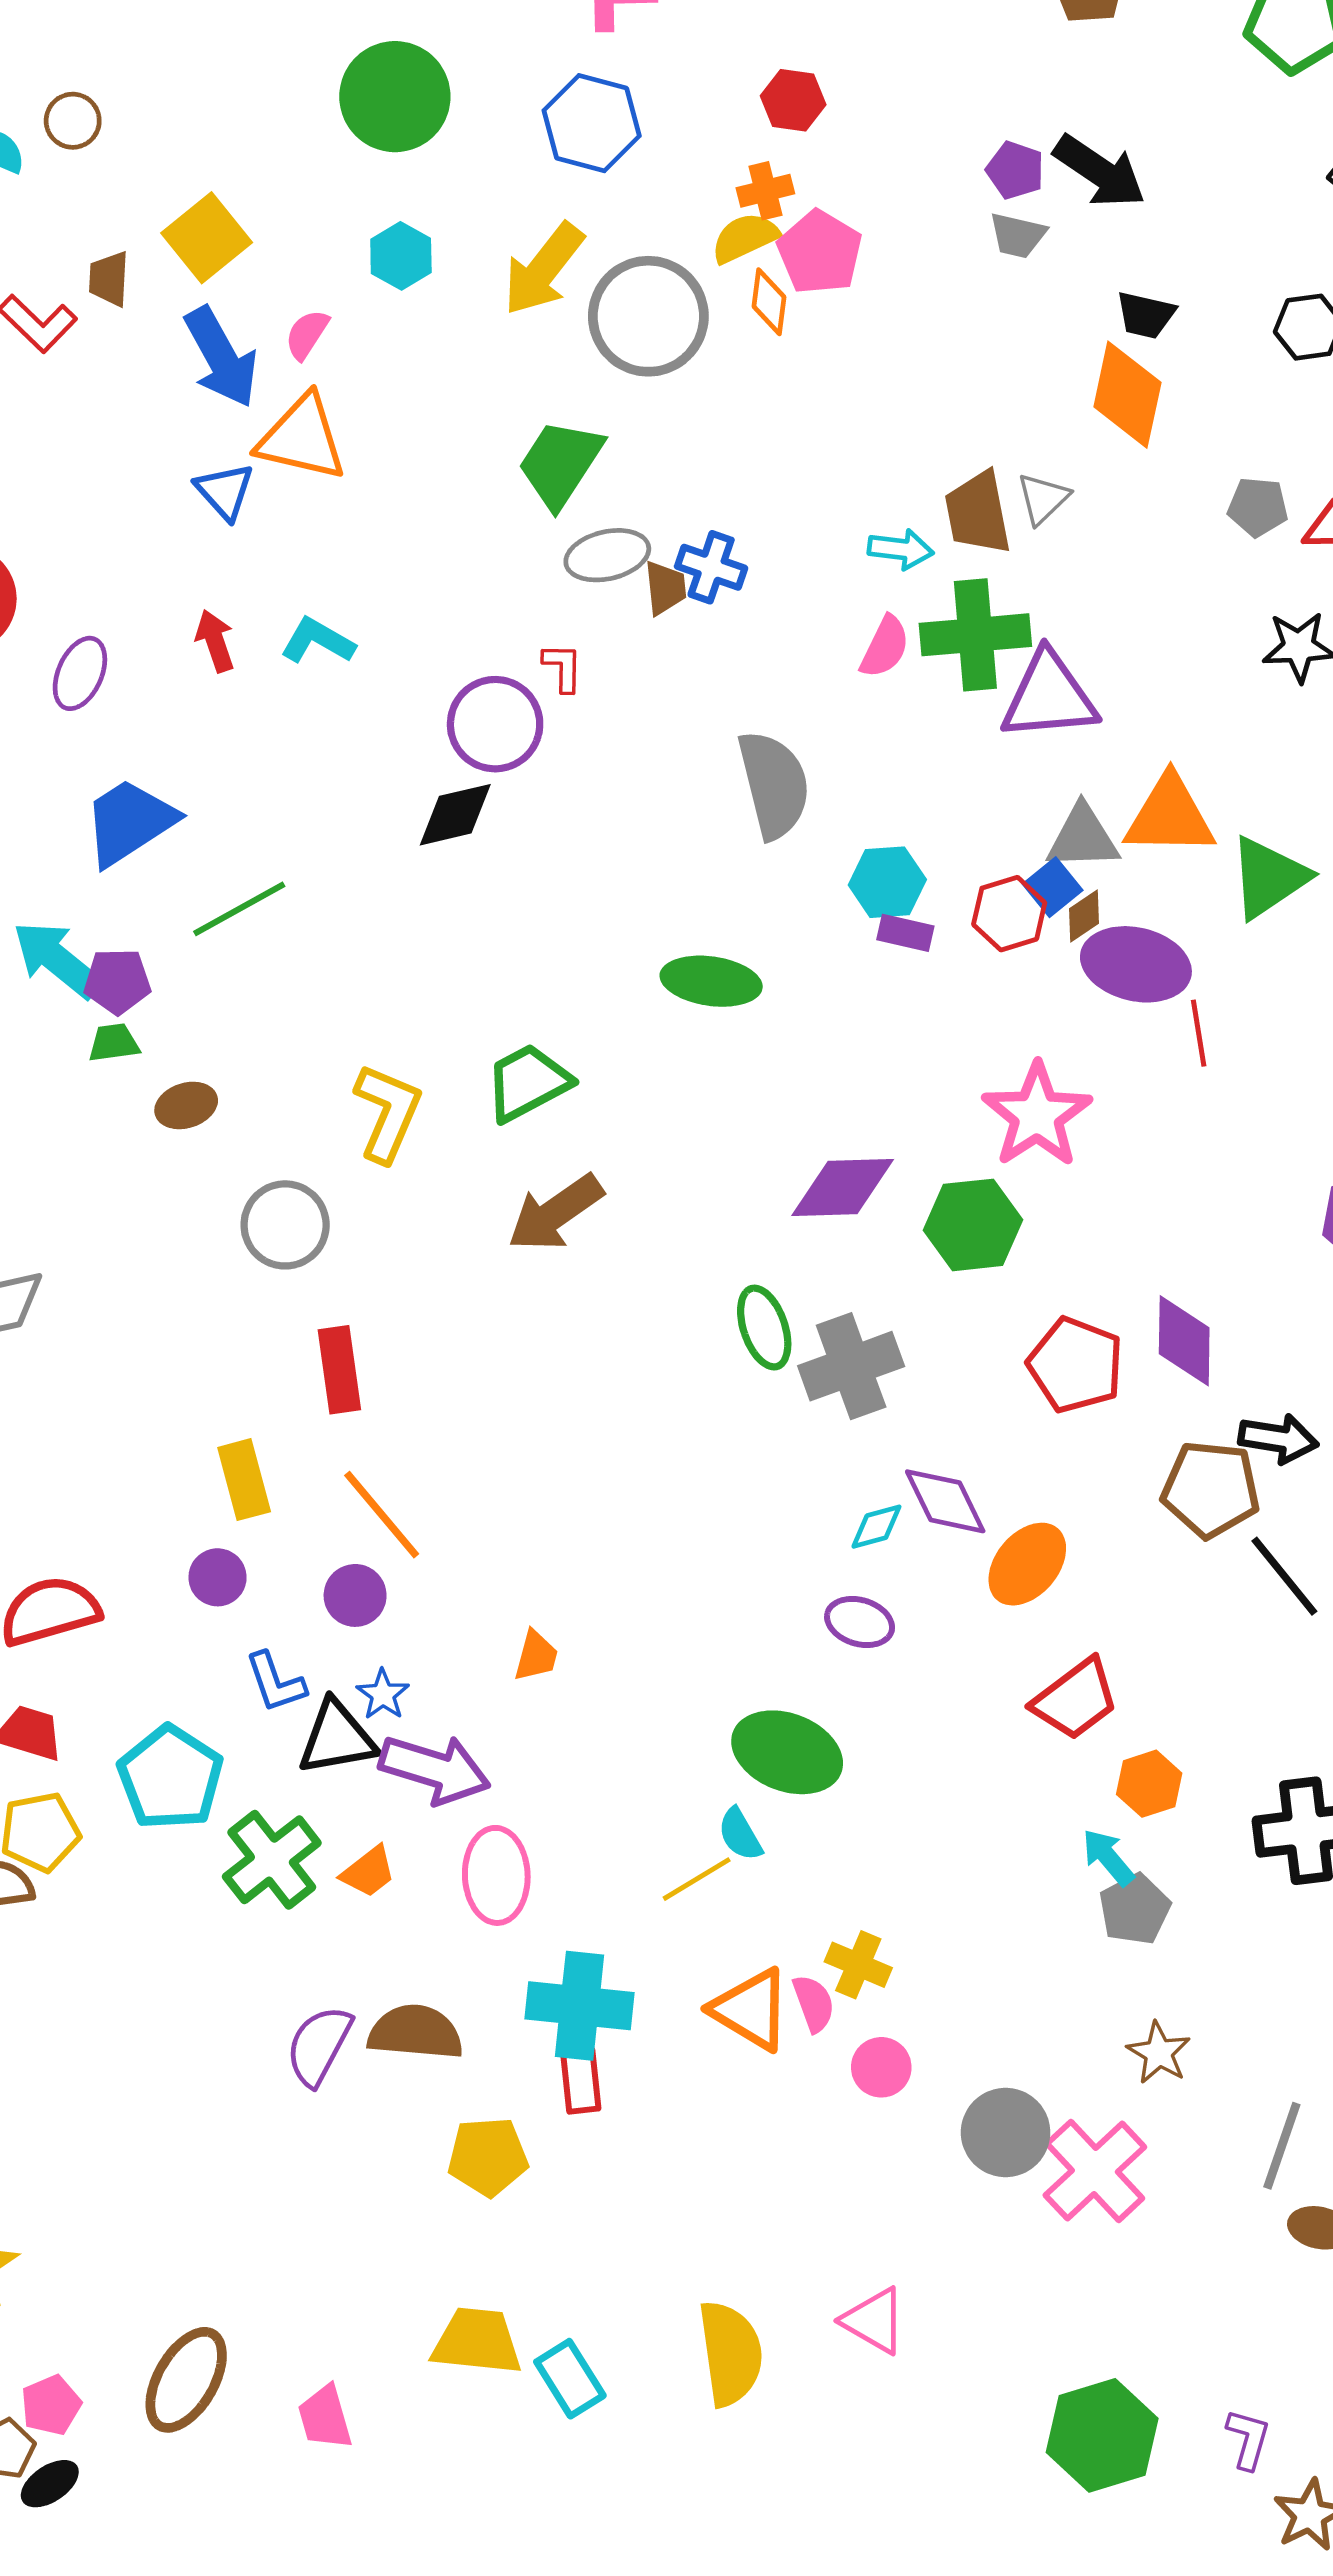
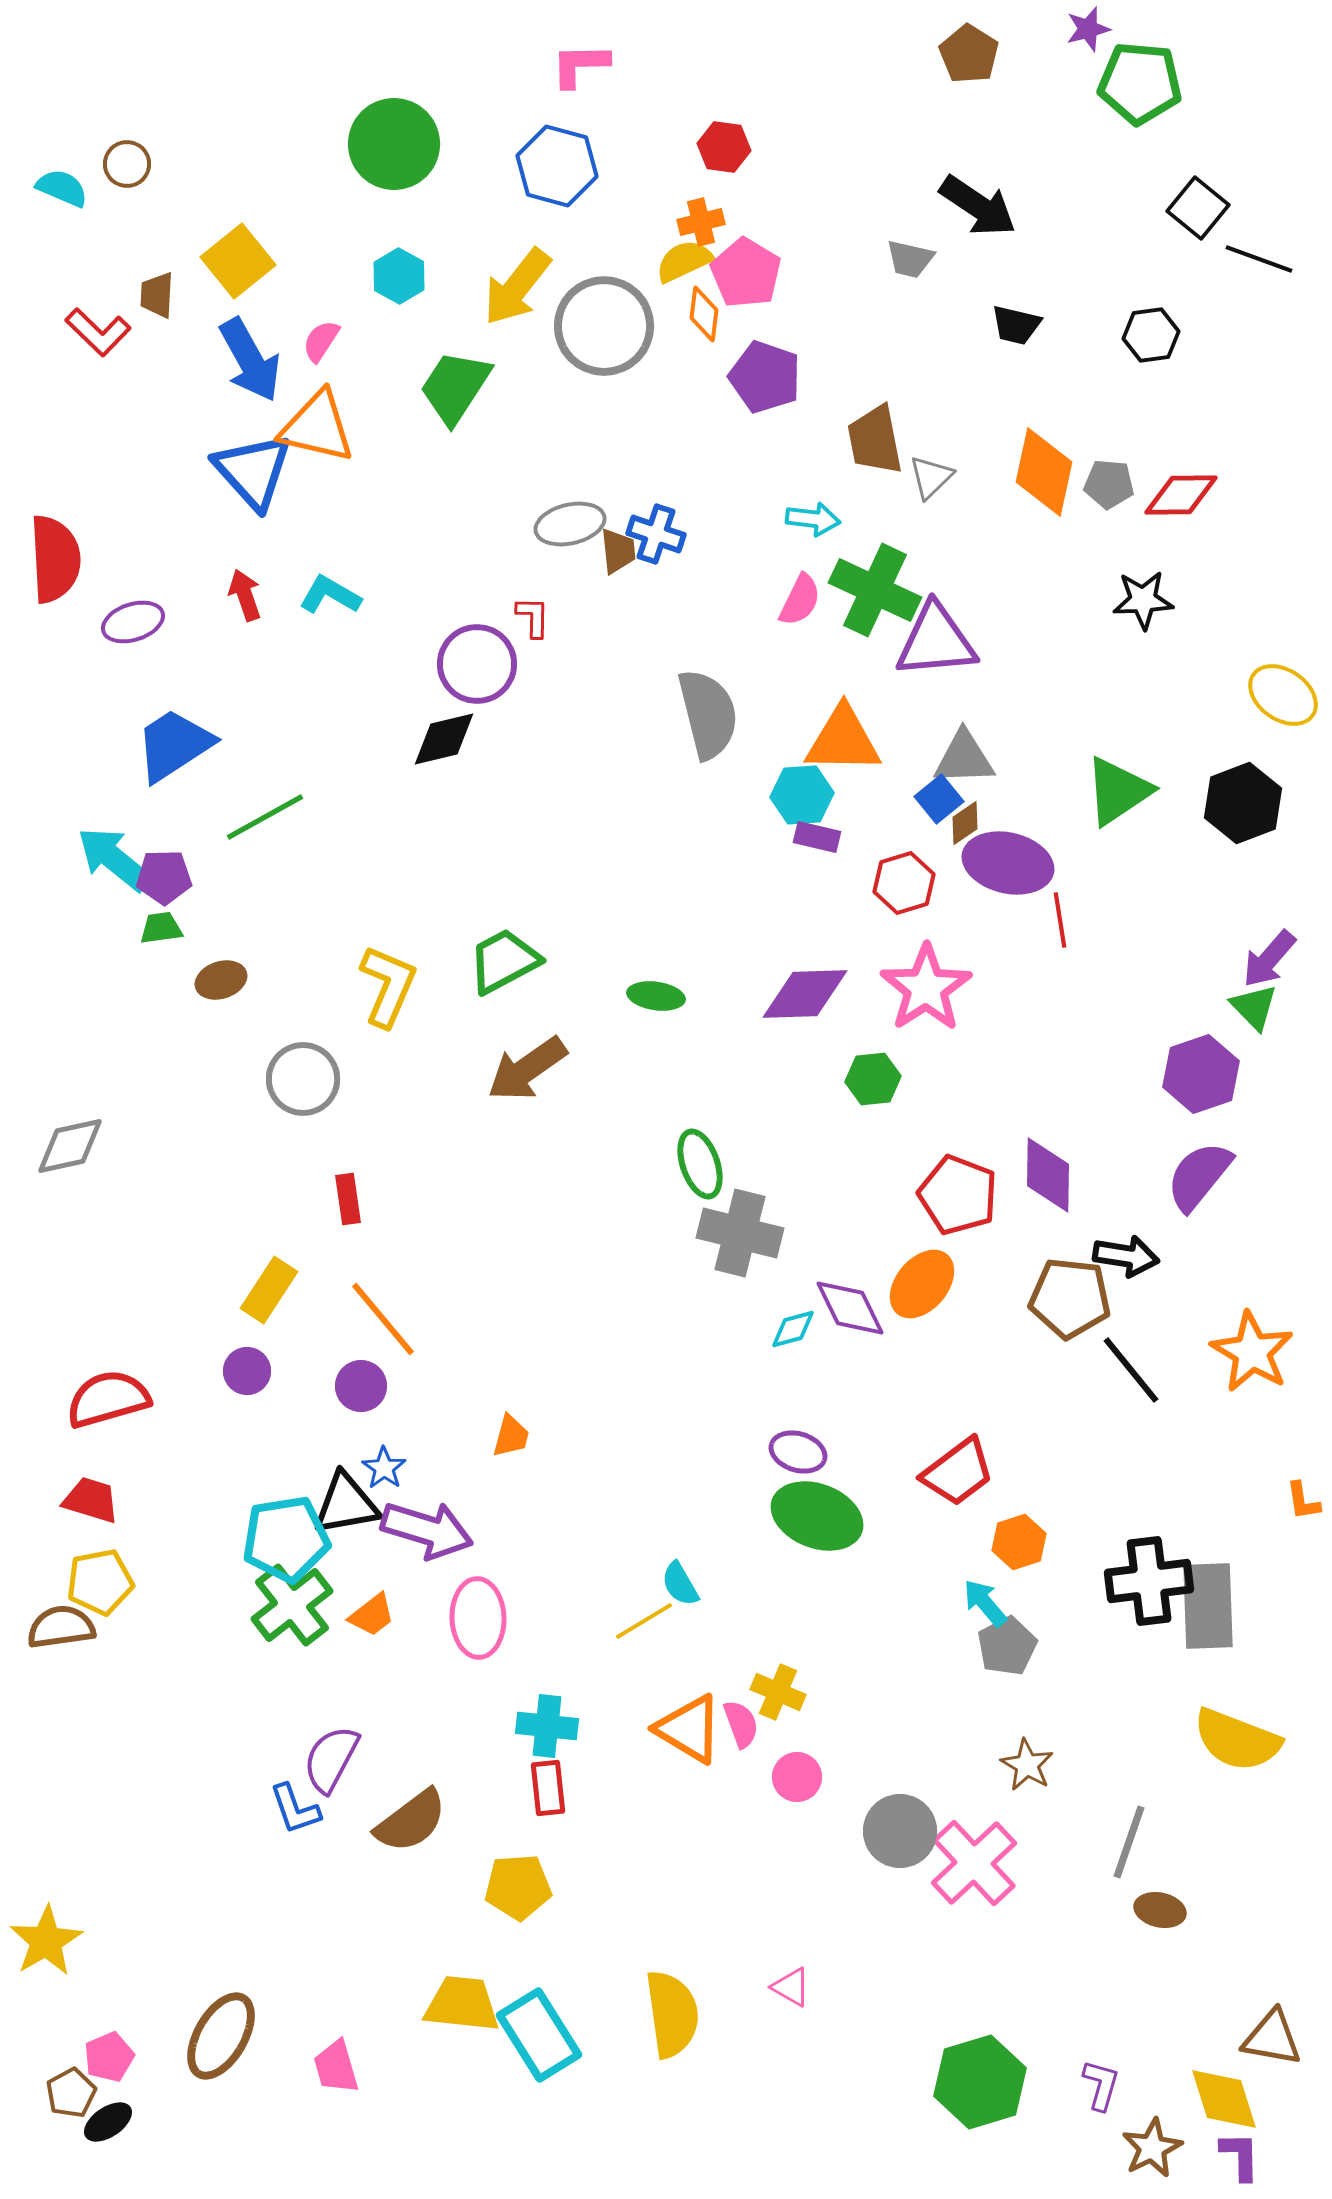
purple pentagon: (1015, 170) -> (765, 377), moved, size x1.5
orange diamond: (1127, 395) -> (1044, 472), moved
green trapezoid: (560, 463) -> (455, 387), moved
blue triangle: (225, 491) -> (253, 471), size x1.6
brown trapezoid: (978, 513) -> (875, 440), moved
green cross: (975, 635) -> (875, 590), turned 30
purple ellipse: (80, 673) -> (133, 622), turned 48
orange triangle: (1170, 816) -> (843, 740), moved
red hexagon: (1009, 914) -> (904, 883), moved
green ellipse: (711, 981) -> (656, 996), moved, size x0.7
purple diamond: (843, 1188) -> (805, 994), moved
green hexagon: (973, 1225) -> (873, 1079), size x0.7
gray cross: (851, 1366) -> (740, 1233), moved, turned 34
red rectangle: (339, 1370) -> (348, 1199), size x0.7
yellow rectangle: (244, 1480) -> (269, 1290), turned 48
orange ellipse: (1027, 1564) -> (922, 1284), moved
purple ellipse: (860, 1622) -> (798, 1452), moved
blue L-shape: (275, 1682) -> (295, 1809), moved
green ellipse: (787, 1752) -> (817, 1516), moved
cyan pentagon: (170, 1778) -> (286, 1539), moved, turned 30
cyan cross: (580, 2006) -> (547, 1726), size x0.7
brown semicircle: (415, 2032) -> (411, 1821), moved, turned 138
yellow pentagon: (488, 2157) -> (518, 1887), moved
pink triangle: (874, 2321) -> (791, 1987), size x0.7
cyan rectangle: (570, 2379) -> (539, 2035), size x1.4

